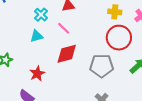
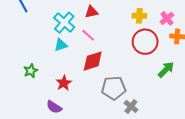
cyan cross: (41, 15) -> (64, 23), size x1.5
gray pentagon: (102, 66) -> (114, 88), moved

